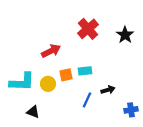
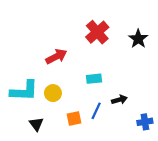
orange square: (66, 75) -> (74, 119), moved
black triangle: (33, 112) -> (36, 124), turned 32

